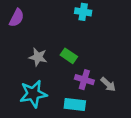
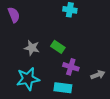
purple semicircle: (17, 18) -> (14, 15), turned -49
gray arrow: (108, 84) -> (98, 75), moved, turned -64

